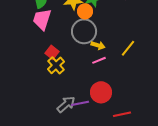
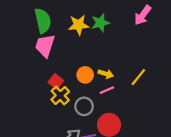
orange circle: (85, 11) -> (85, 75), moved
gray circle: (84, 31) -> (84, 106), moved, size x0.7

